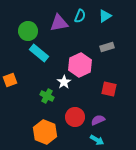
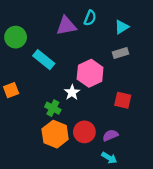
cyan triangle: (105, 16) -> (122, 27), moved
green circle: (28, 31) -> (16, 37), moved
orange hexagon: (45, 132) -> (55, 134), moved

